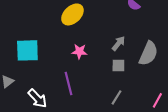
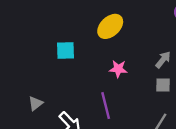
cyan square: (27, 50) -> (65, 51), moved, size x0.7

